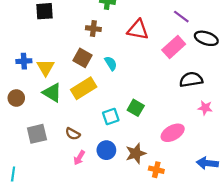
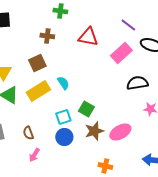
brown square: (83, 58) -> (37, 63), turned 36
cyan semicircle: (111, 63) -> (63, 83), moved
brown semicircle: (73, 134) -> (28, 133), turned 40
blue circle: (106, 150) -> (64, 137), moved
brown star: (136, 153) -> (94, 131), moved

